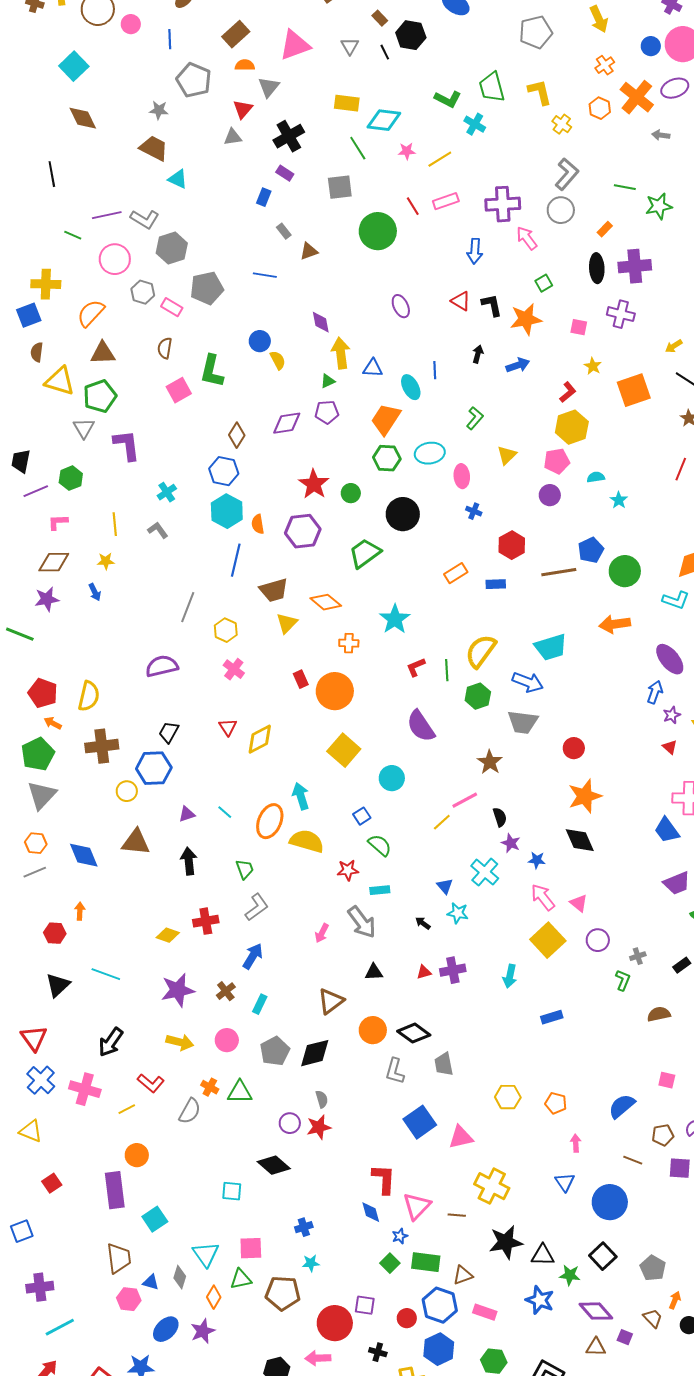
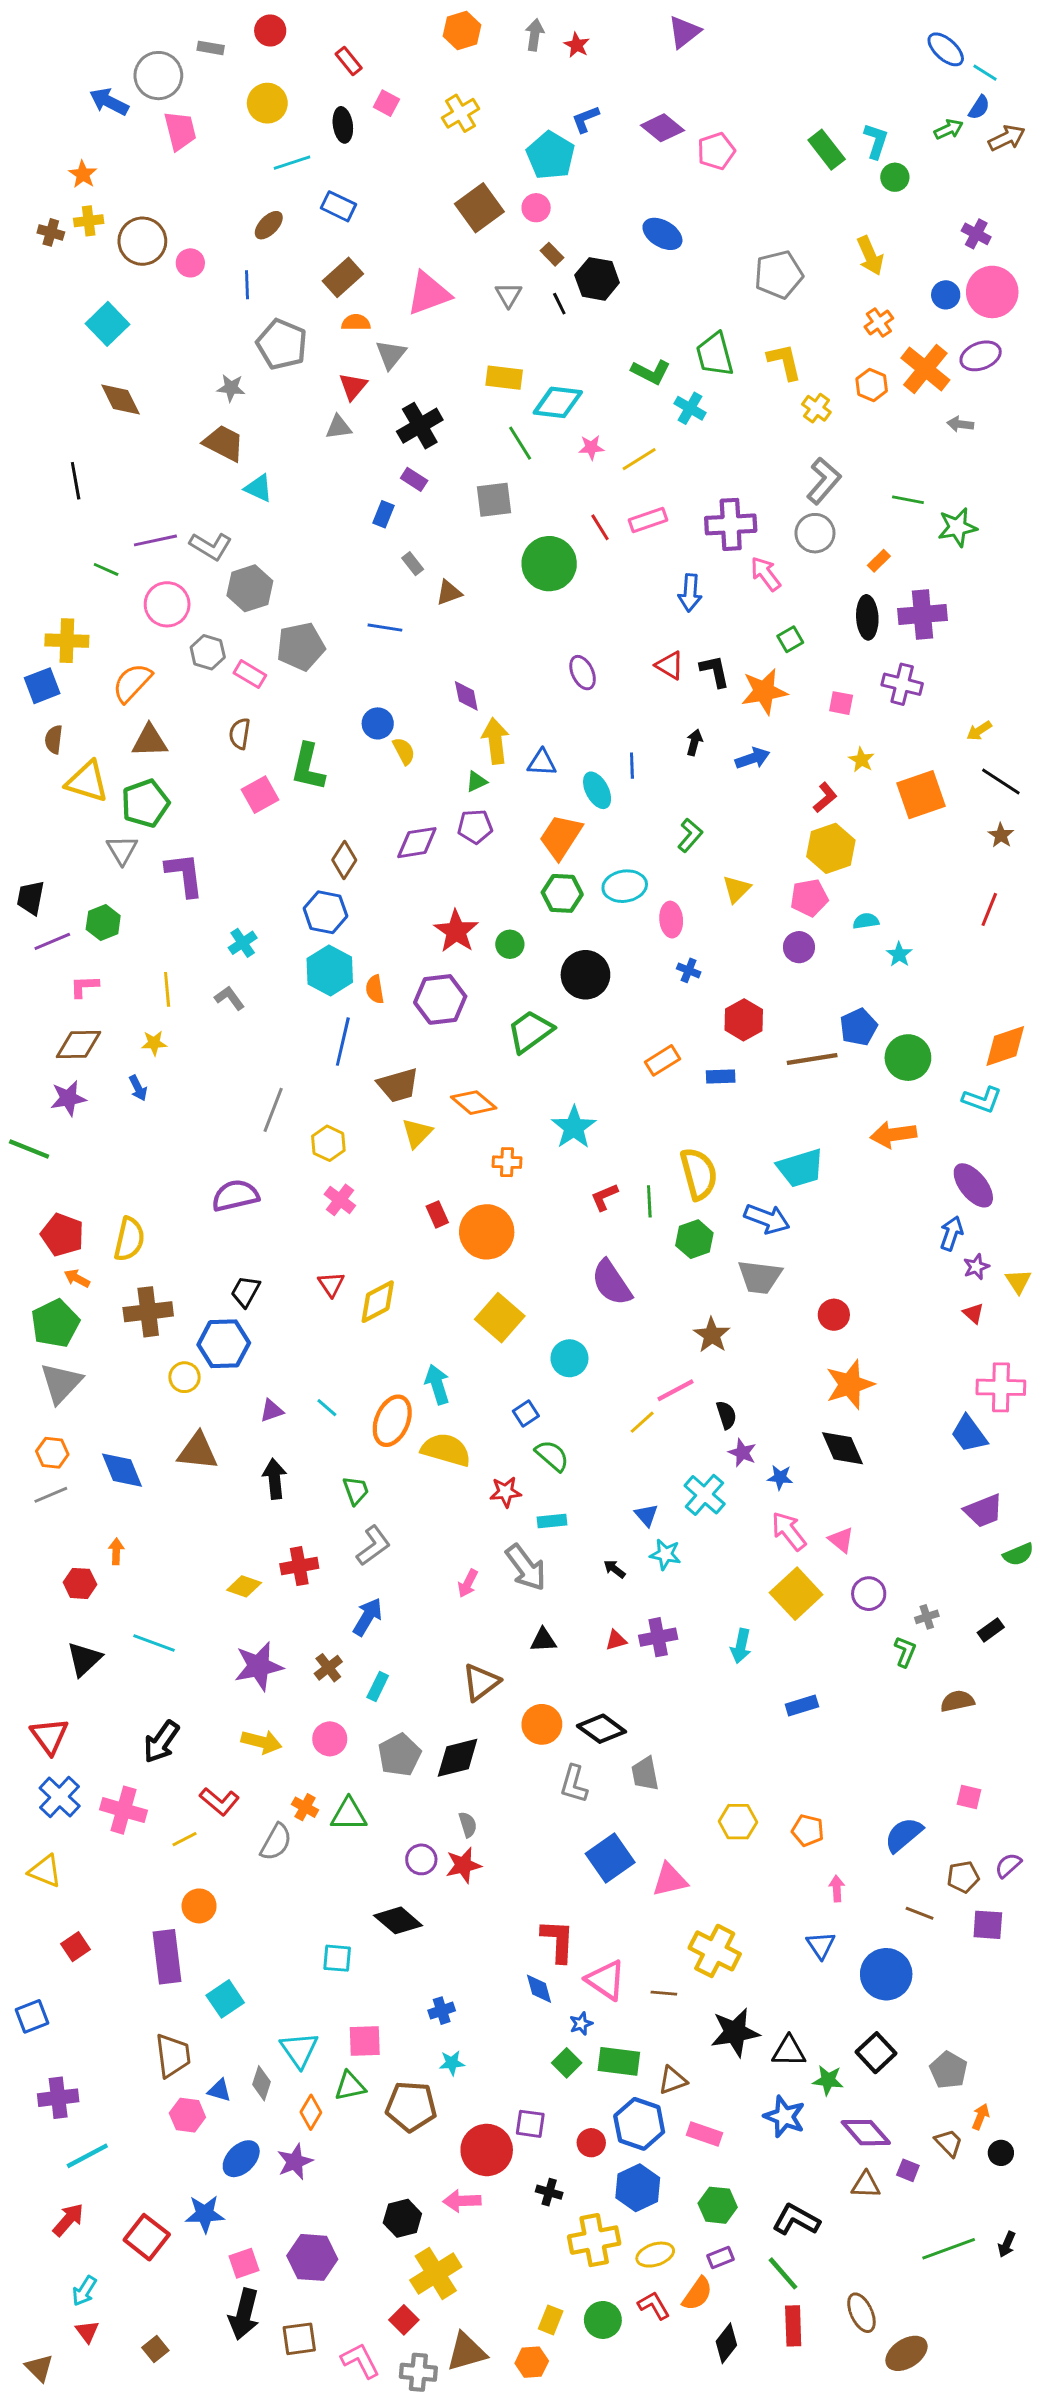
yellow semicircle: (481, 651) -> (699, 1174), turned 129
pink triangle: (417, 1206) -> (606, 1980), turned -40

